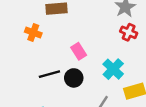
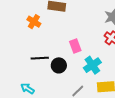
pink rectangle: (79, 51) -> (75, 46), moved

